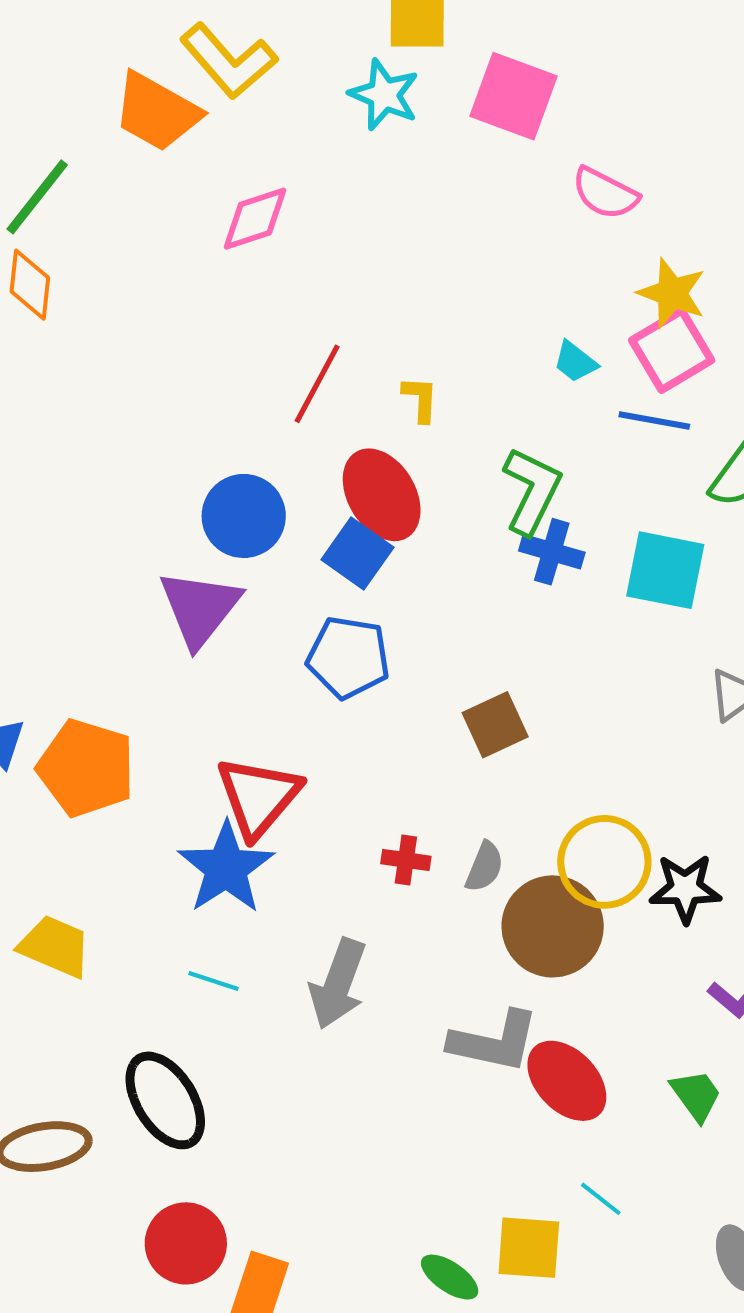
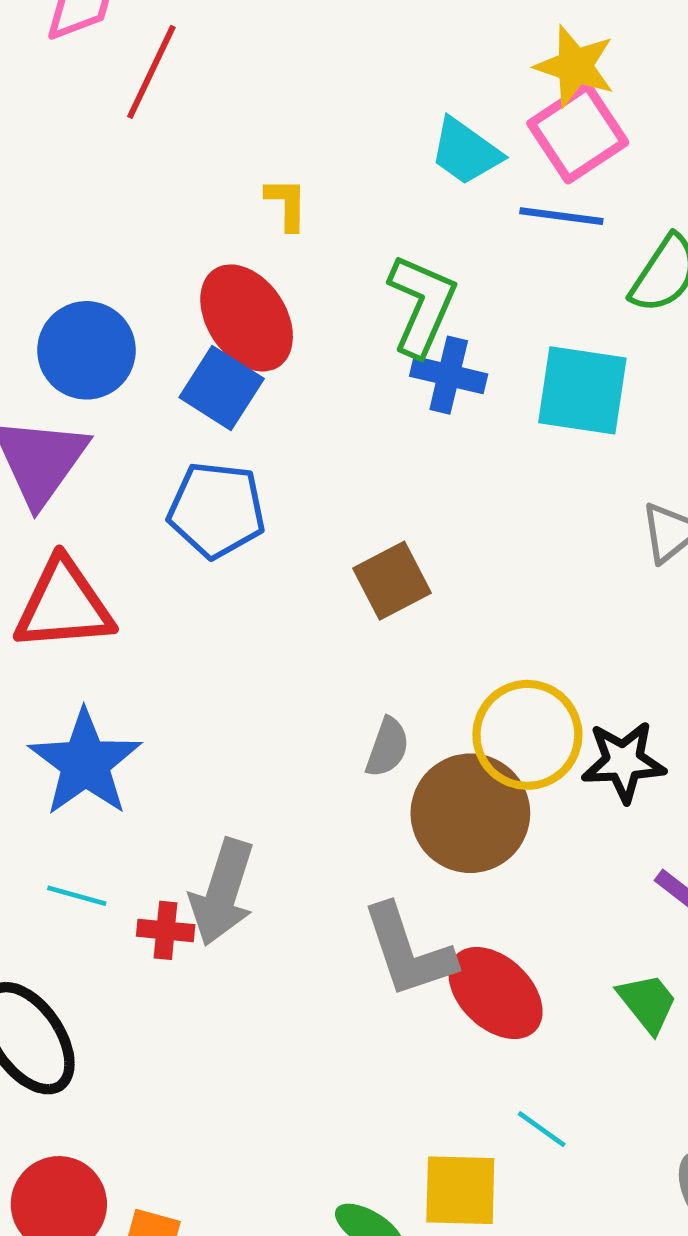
cyan trapezoid: (575, 362) -> (466, 152), size x1.4
red line: (317, 384) -> (151, 72), moved
red triangle: (258, 797) -> (64, 605), moved, turned 48
red cross: (406, 860) -> (166, 930), moved
gray L-shape: (494, 1042) -> (408, 951), turned 62

